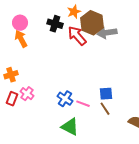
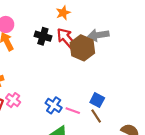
brown hexagon: (92, 23) -> (82, 48), moved
black cross: (55, 24) -> (43, 36), moved
blue square: (106, 94) -> (97, 100), turned 32

